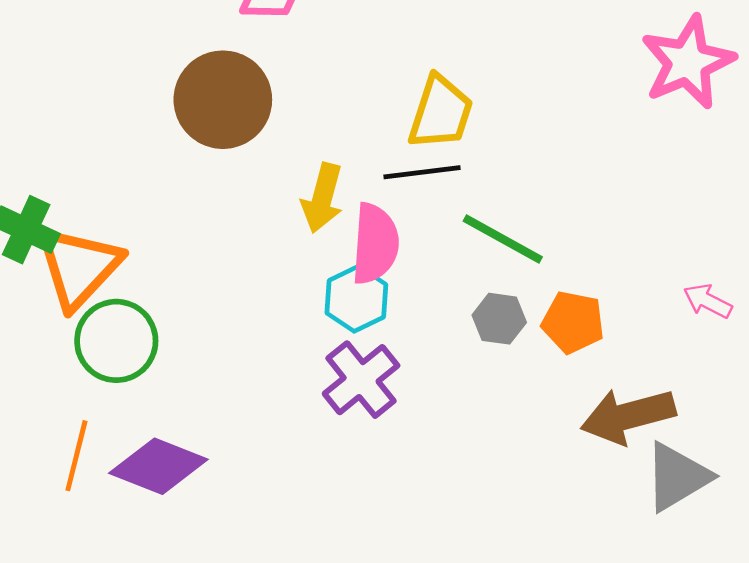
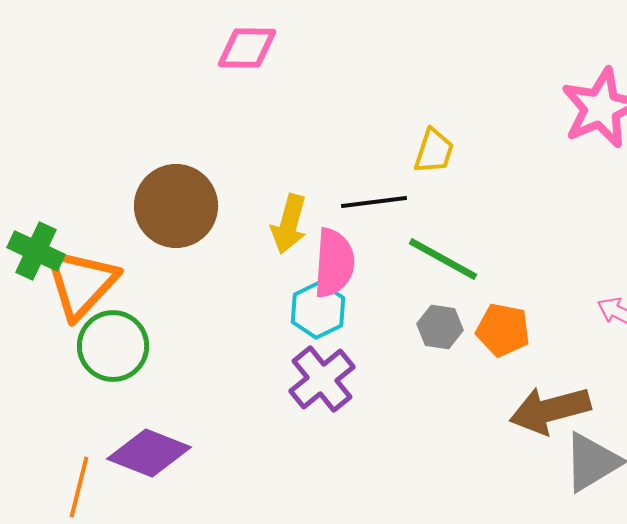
brown circle: (223, 100) -> (176, 206), moved
yellow trapezoid: (441, 113) -> (434, 151), moved, size x0.7
orange line: (76, 456) -> (79, 487), moved

